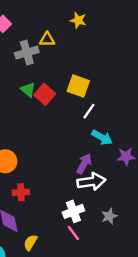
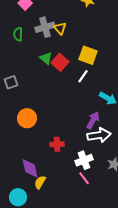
yellow triangle: (47, 39) -> (60, 28), moved, turned 48
white line: (89, 111) -> (83, 76), moved
red cross: (21, 192) -> (57, 144), moved
yellow semicircle: (30, 243) -> (40, 182), moved

